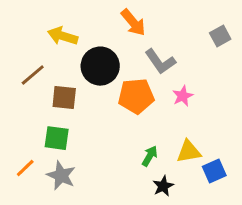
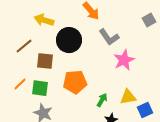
orange pentagon: (136, 96) -> (75, 82), moved
pink star: (183, 96) -> (124, 60), size x1.5
orange line: (25, 168) -> (20, 84), moved

